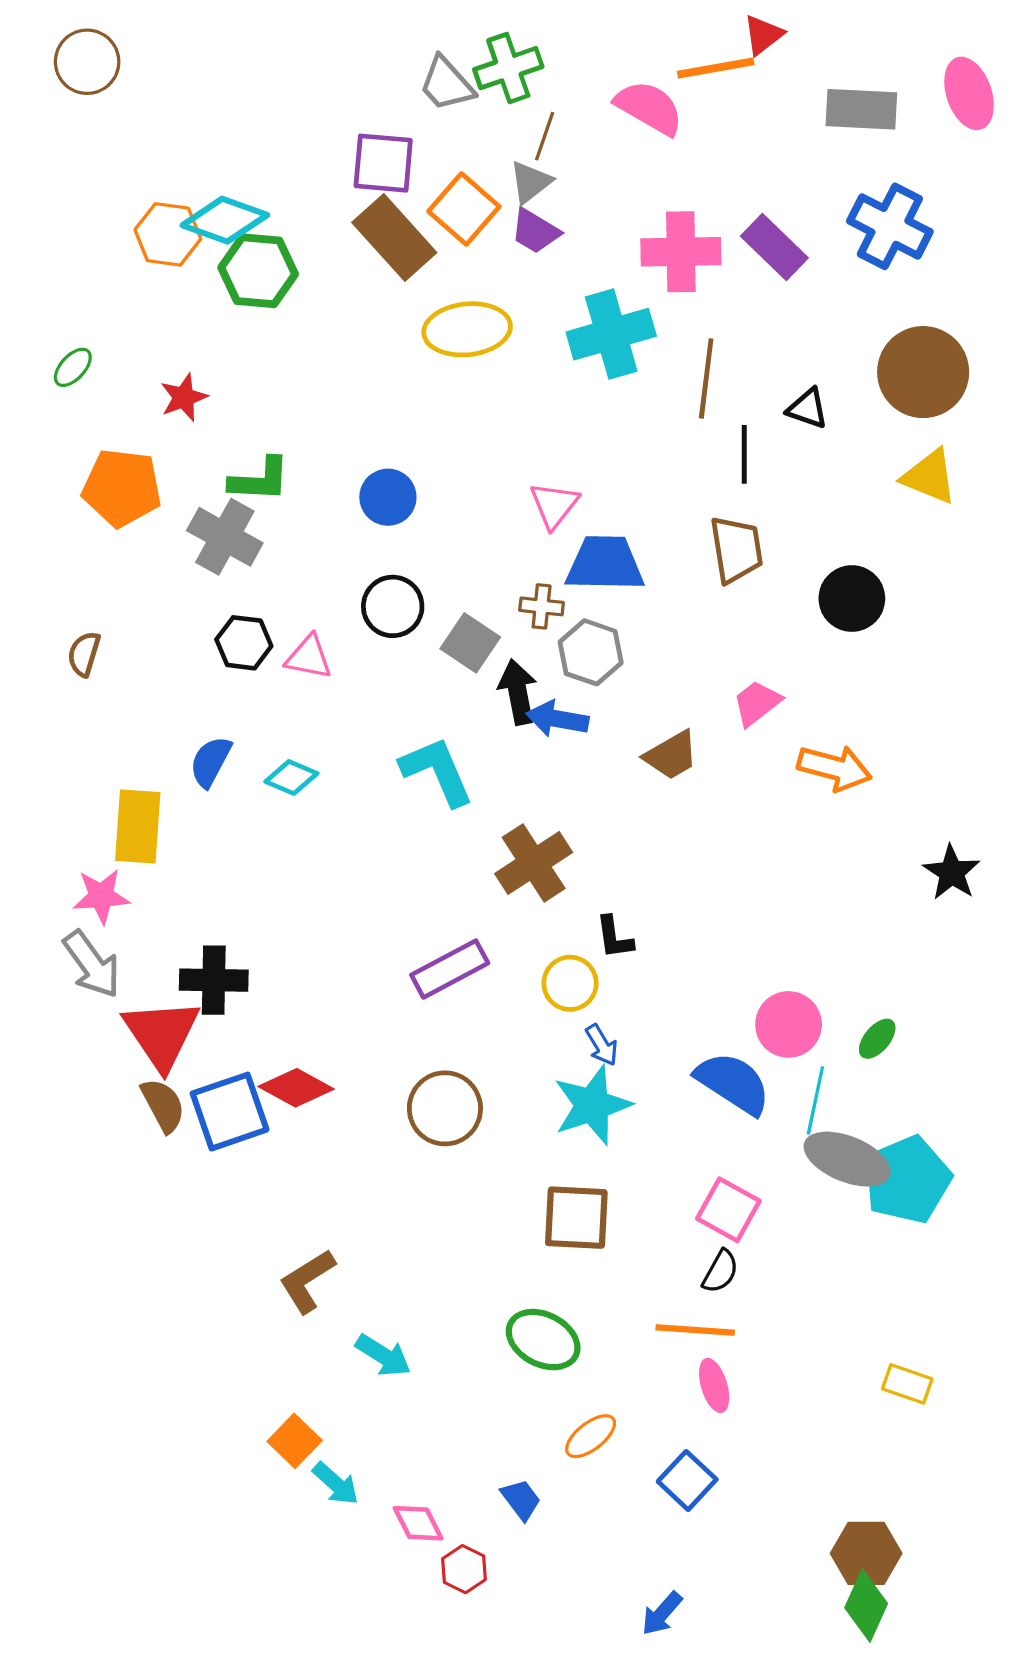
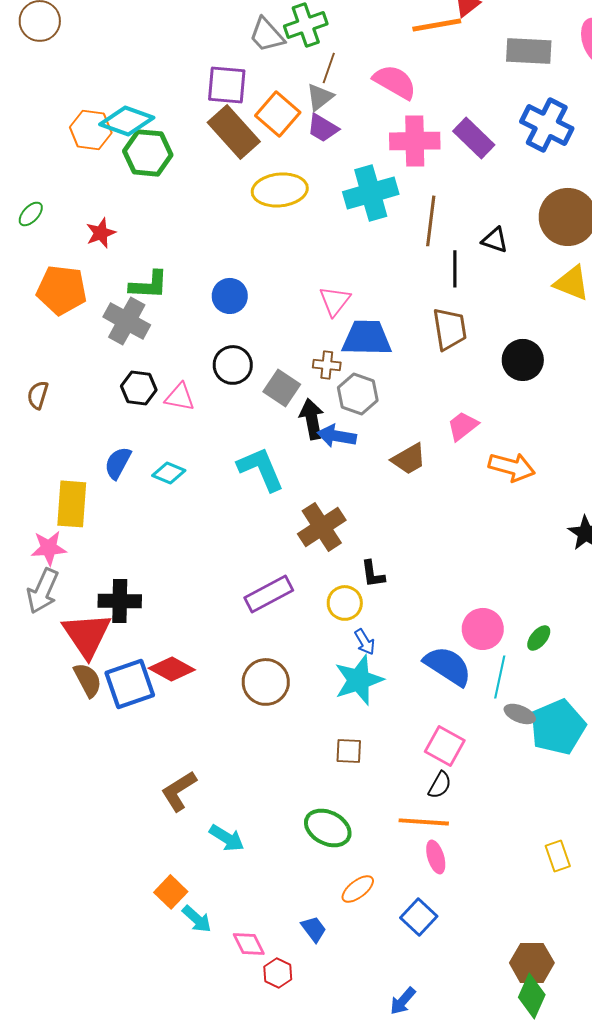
pink semicircle: (649, 108) -> (395, 82), moved
gray arrow: (92, 964) -> (43, 591), turned 60
gray ellipse: (847, 1159) -> (520, 714), size x0.6
brown square: (576, 1218) -> (349, 751), size x0.6
yellow rectangle: (907, 1384) -> (558, 856), turned 52

